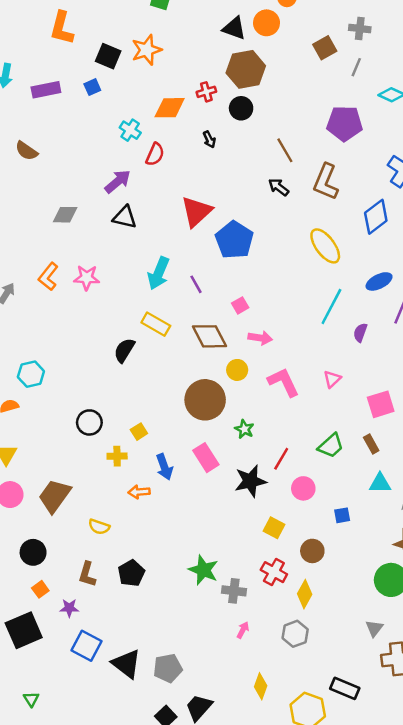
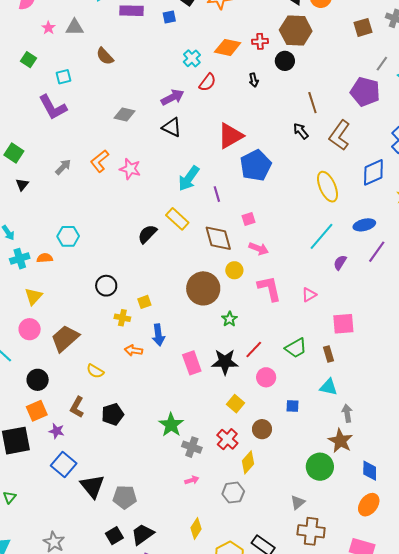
gray line: (356, 67) -> (382, 64), moved
pink rectangle: (206, 458) -> (192, 363), moved
orange square: (40, 589) -> (37, 411), size x1.5
pink arrow: (243, 630) -> (192, 480), turned 32

